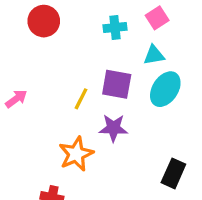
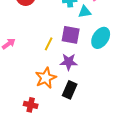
cyan triangle: (154, 55) -> (85, 12), moved
black rectangle: (173, 173) -> (70, 90), moved

